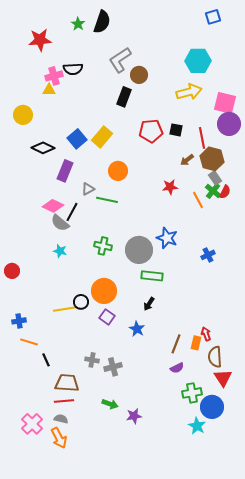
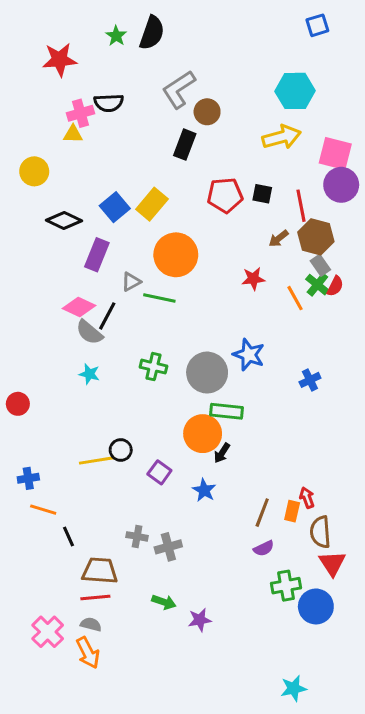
orange circle: (118, 171) -> (176, 255), size x1.5
orange circle: (104, 291) -> (203, 434), moved
cyan star: (197, 426) -> (294, 688), moved, turned 30

